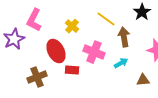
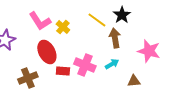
black star: (142, 12) -> (122, 15), moved
pink L-shape: (34, 20) -> (40, 21), moved, turned -60
pink cross: (94, 52) -> (85, 65), moved

